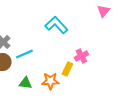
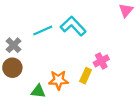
cyan line: (24, 54) -> (43, 31), moved
orange star: (50, 81) -> (59, 80), moved

